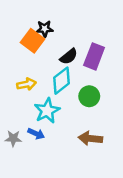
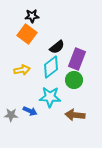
black star: (45, 29) -> (32, 16), moved
purple rectangle: (94, 56) -> (77, 59), moved
cyan star: (47, 111) -> (50, 97), moved, turned 30

